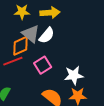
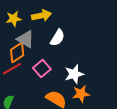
white semicircle: (47, 35) -> (57, 38), moved

